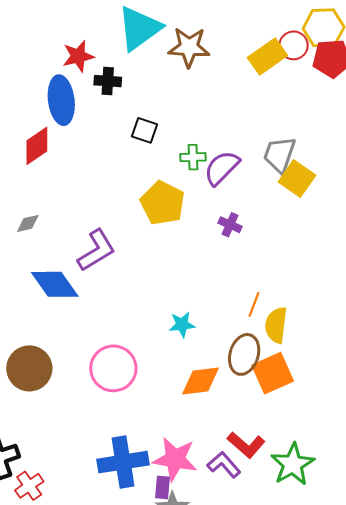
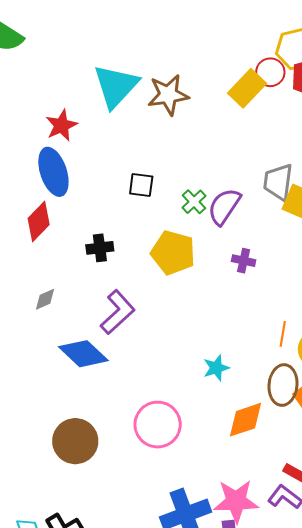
black cross: (108, 81) -> (100, 248), moved
green cross: (193, 157) -> (194, 202), turned -30

